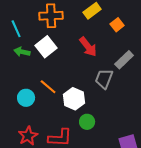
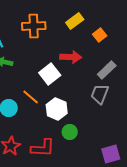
white square: (46, 47) -> (50, 74), moved
red arrow: (88, 47) -> (71, 57), turned -50
gray trapezoid: (104, 79) -> (100, 94), moved

